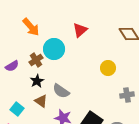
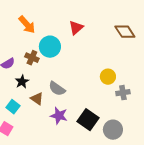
brown cross: (36, 60) -> (32, 58), turned -32
yellow circle: (108, 68) -> (108, 77), moved
black star: (37, 81) -> (22, 82), moved

